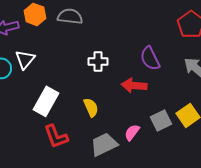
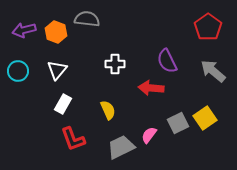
orange hexagon: (35, 14) -> (56, 32), moved
white triangle: (25, 59) -> (57, 70), moved
white rectangle: (46, 101) -> (63, 104), size x0.7

